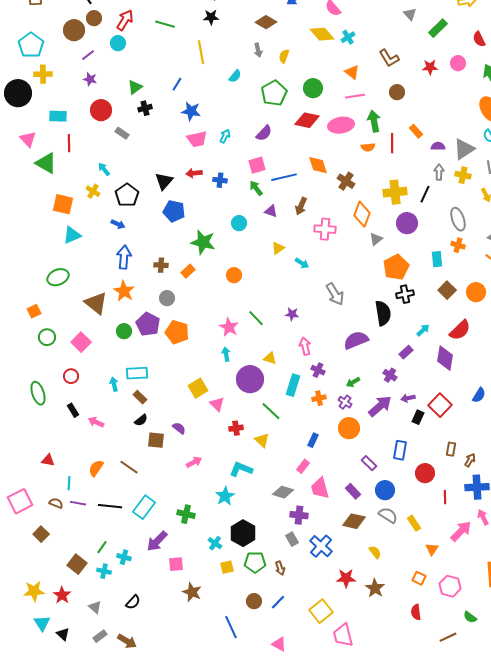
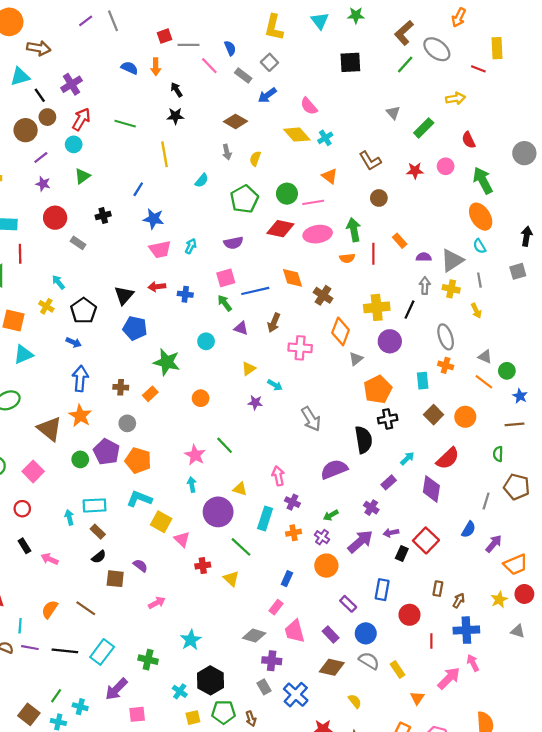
green triangle: (135, 87) -> (82, 176), moved
pink line: (355, 96) -> (313, 202), moved
purple semicircle: (264, 133) -> (233, 243), turned 36
purple star: (292, 314) -> (255, 403), moved
yellow square: (198, 388) -> (161, 522), turned -30
cyan L-shape: (241, 469) -> (139, 499), moved

